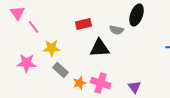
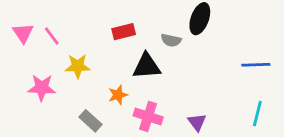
pink triangle: (18, 13) -> (23, 33), moved
gray rectangle: (61, 70) -> (91, 121), moved
orange star: (80, 83) -> (118, 95), moved

